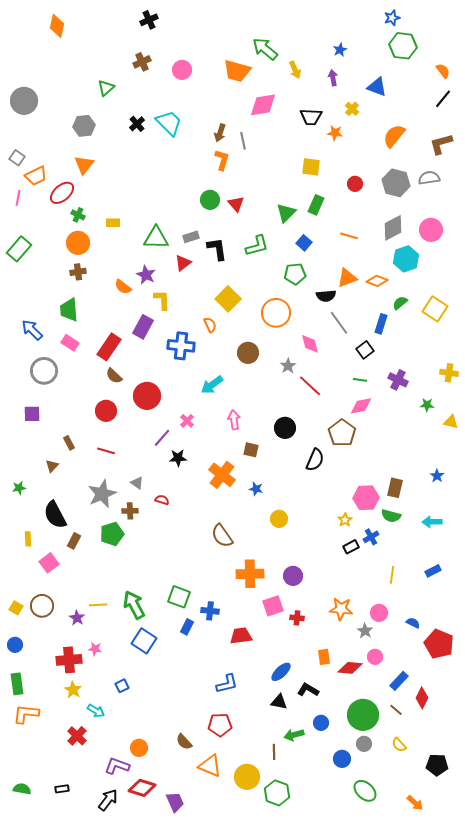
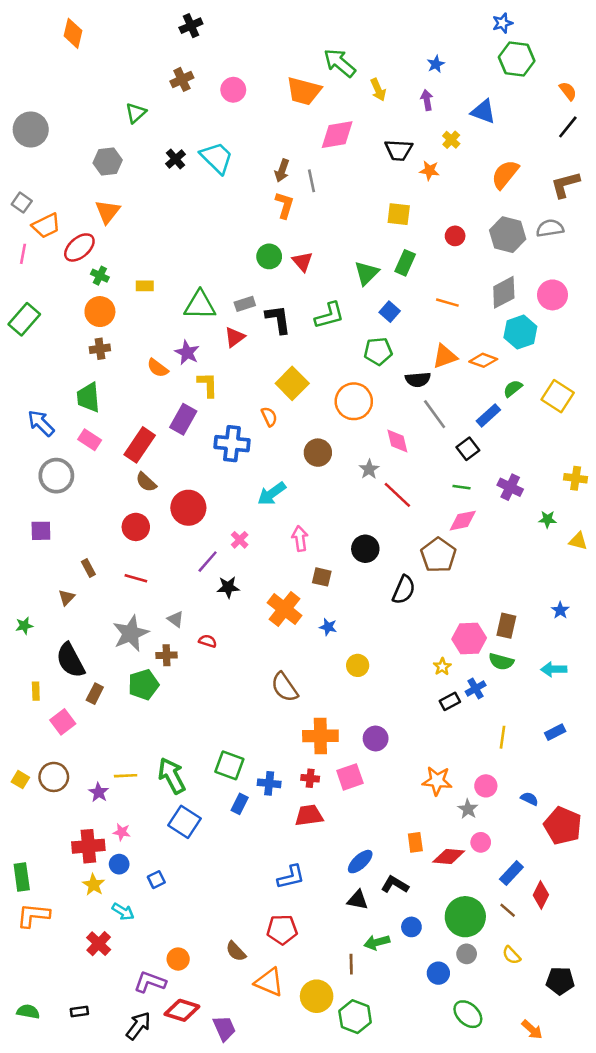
blue rectangle: (381, 324) -> (488, 415), turned 30
red cross: (297, 618) -> (310, 778), moved
blue circle: (15, 645) -> (119, 864), moved

